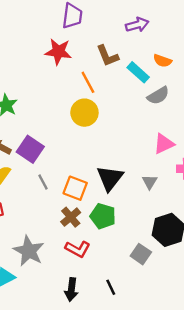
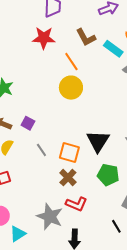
purple square: (30, 149) -> (28, 123), size x0.6
green pentagon: (103, 216) -> (108, 175), moved
gray star: (29, 251) -> (50, 217), moved
black line: (111, 287) -> (116, 226), moved

